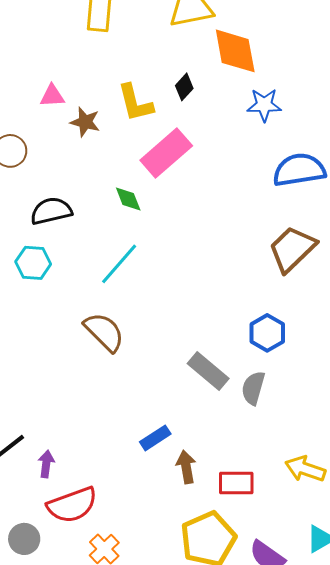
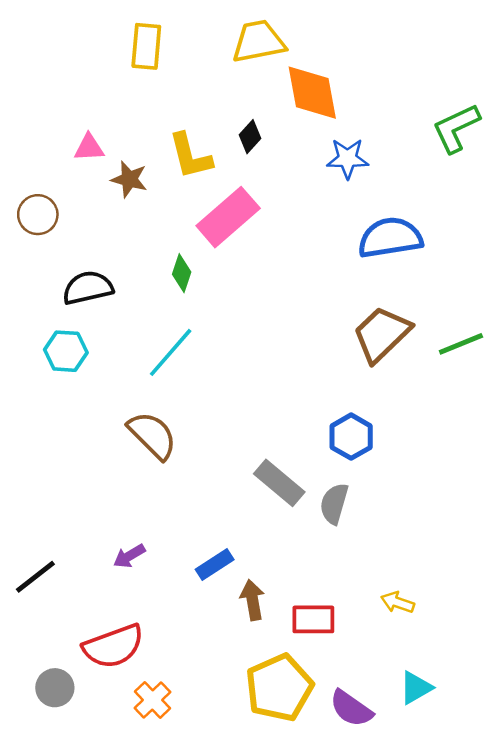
green diamond: (128, 199) -> (182, 273), turned 40
purple arrow: (46, 464) -> (129, 556), moved, turned -128
yellow arrow: (305, 469) -> (398, 602), size x0.7

